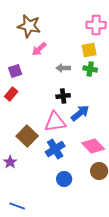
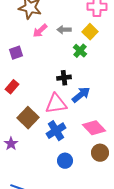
yellow square: (89, 50) -> (90, 32), turned -35
gray arrow: (63, 68) -> (64, 30), moved
green cross: (90, 69) -> (80, 51), moved, turned 32
red rectangle: (11, 94) -> (12, 87), moved

